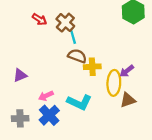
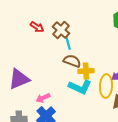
purple triangle: (20, 75) -> (19, 79), size x1.6
cyan L-shape: (79, 102) -> (80, 87), moved

